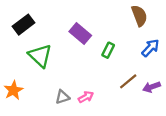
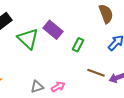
green triangle: (40, 56) -> (28, 39), moved
brown line: (128, 81) -> (96, 73), turned 60

